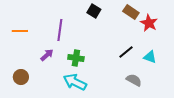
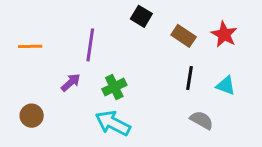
brown rectangle: (131, 12) -> (184, 36), moved
black line: (126, 52) -> (190, 78), turned -42
green cross: (76, 58) -> (114, 87), turned -35

